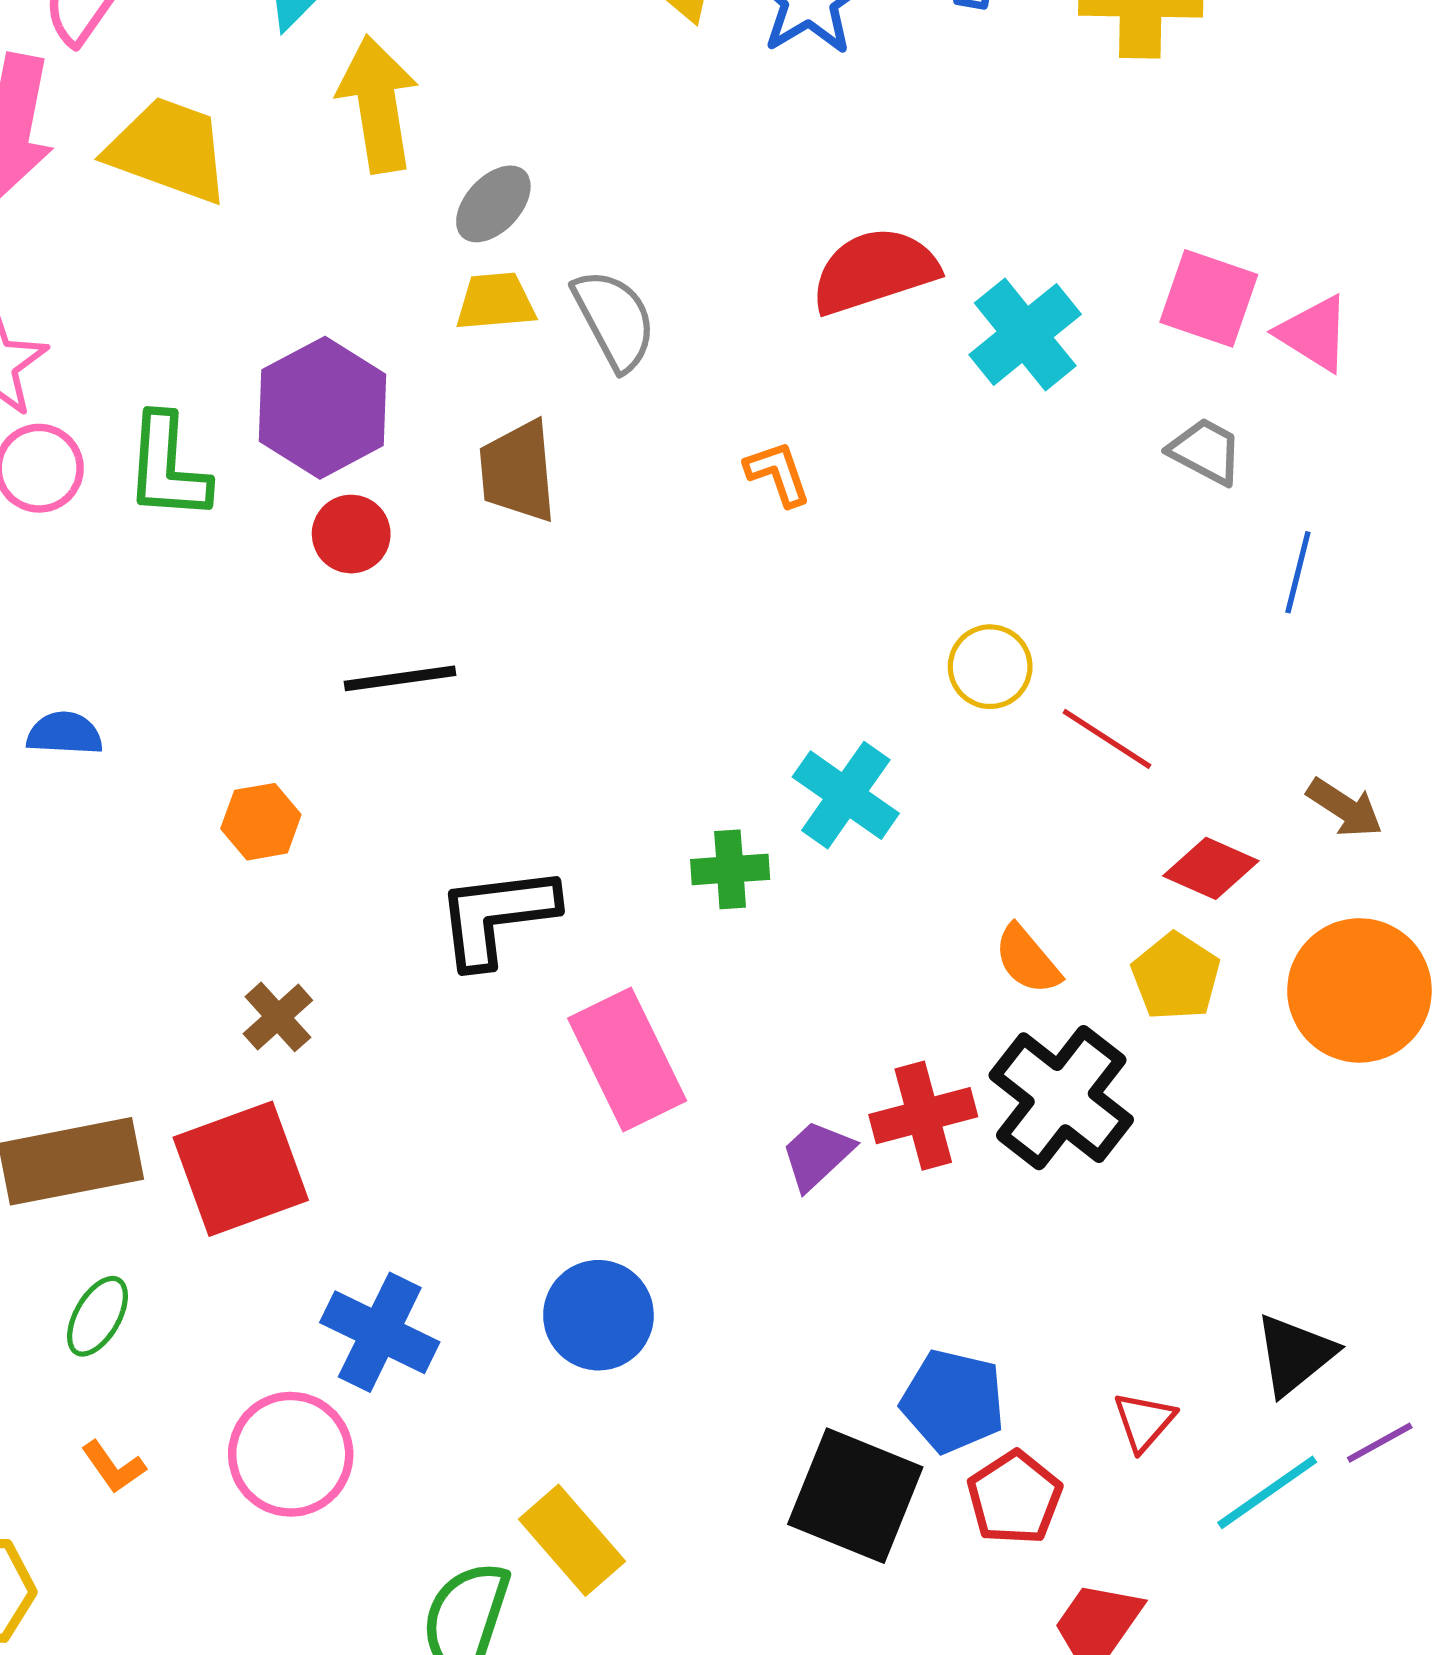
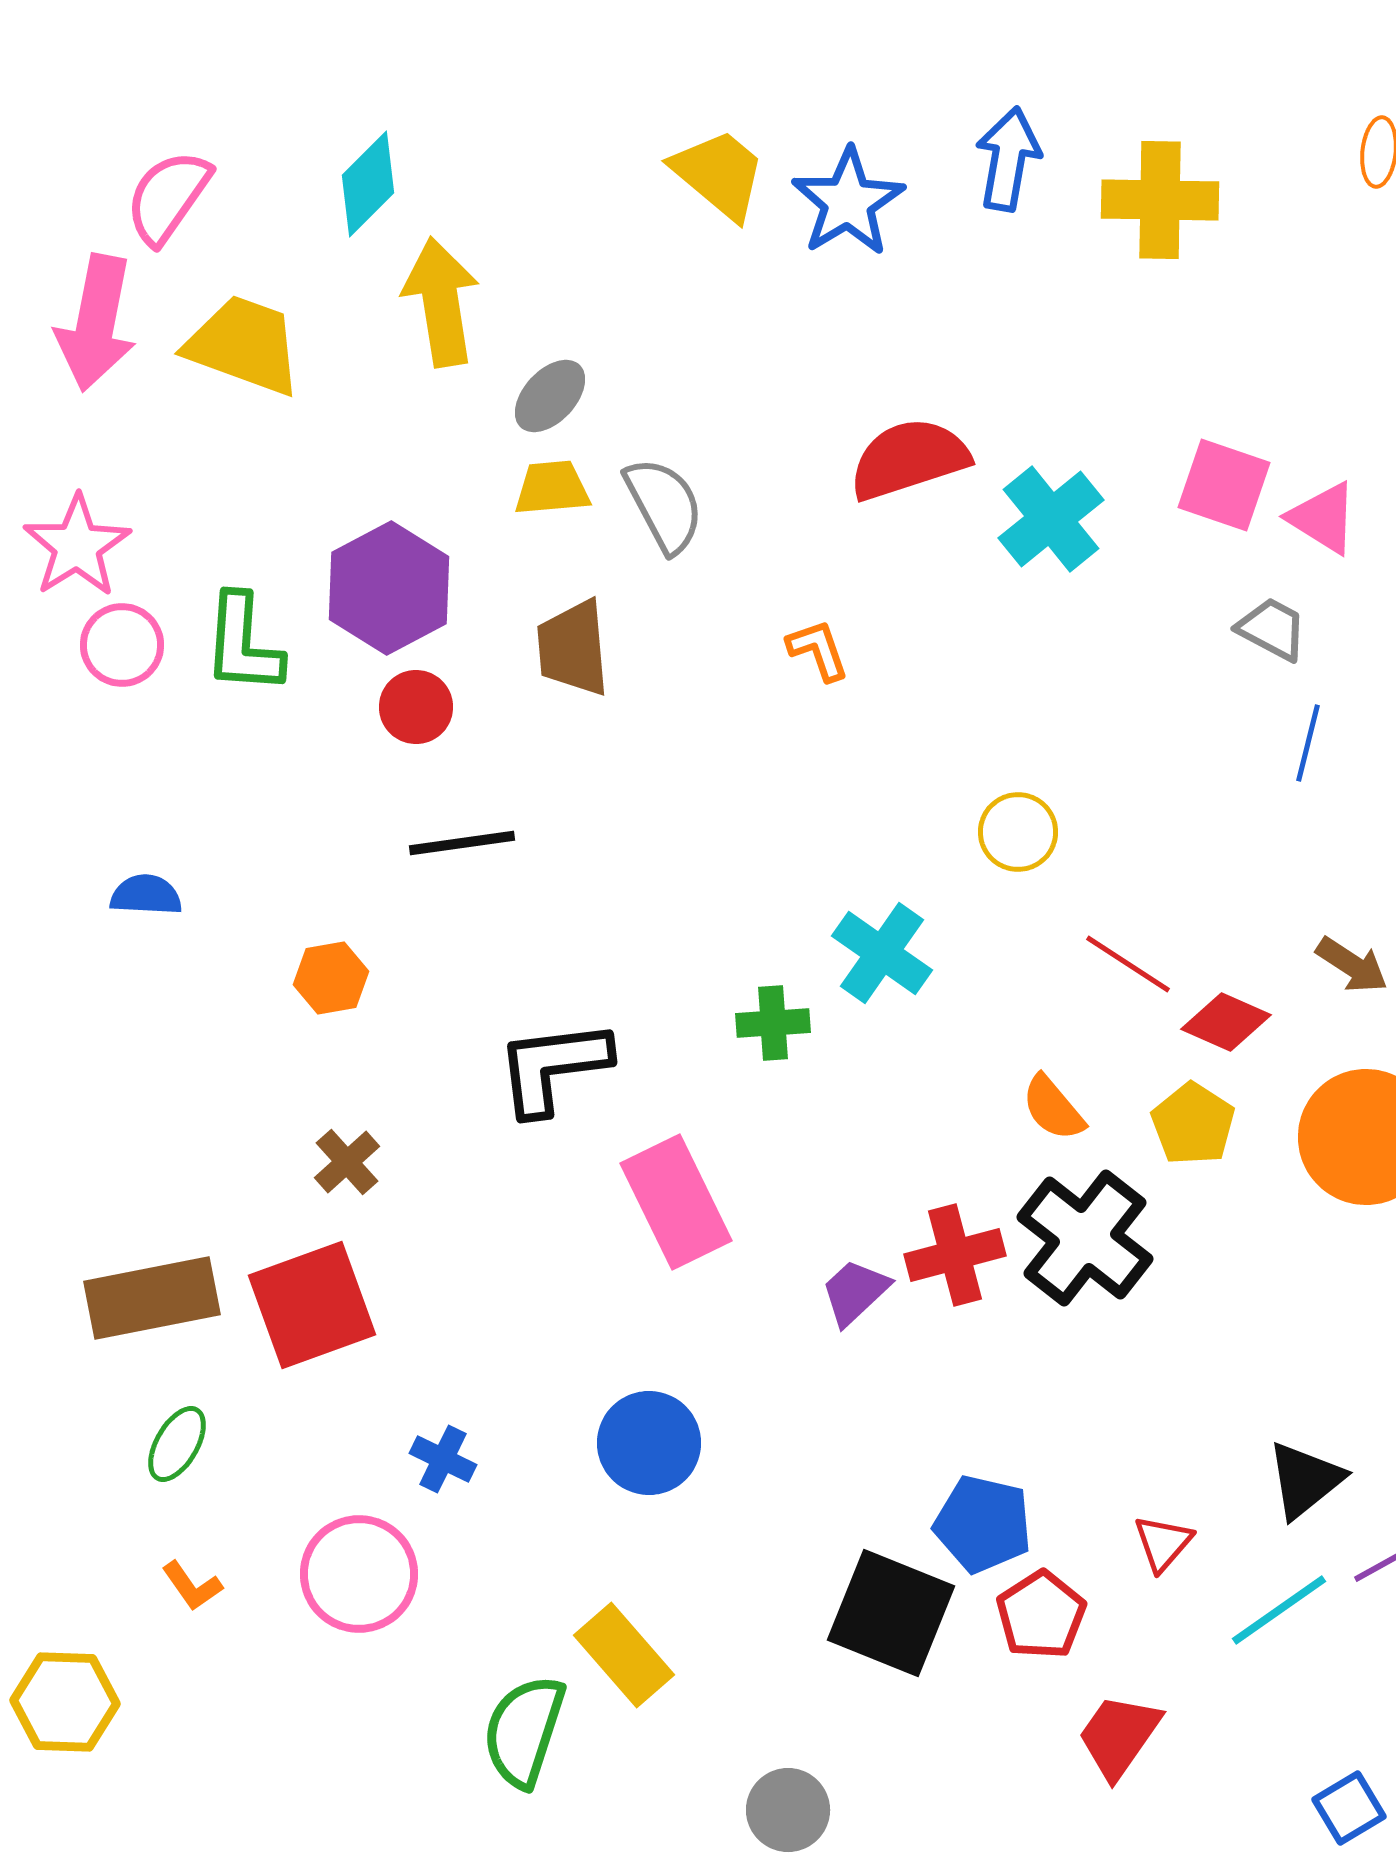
gray trapezoid: (1206, 451) -> (1272, 629), moved
red line: (1107, 739) -> (1128, 964), moved
blue cross: (380, 1332) -> (443, 1459), size x0.6

